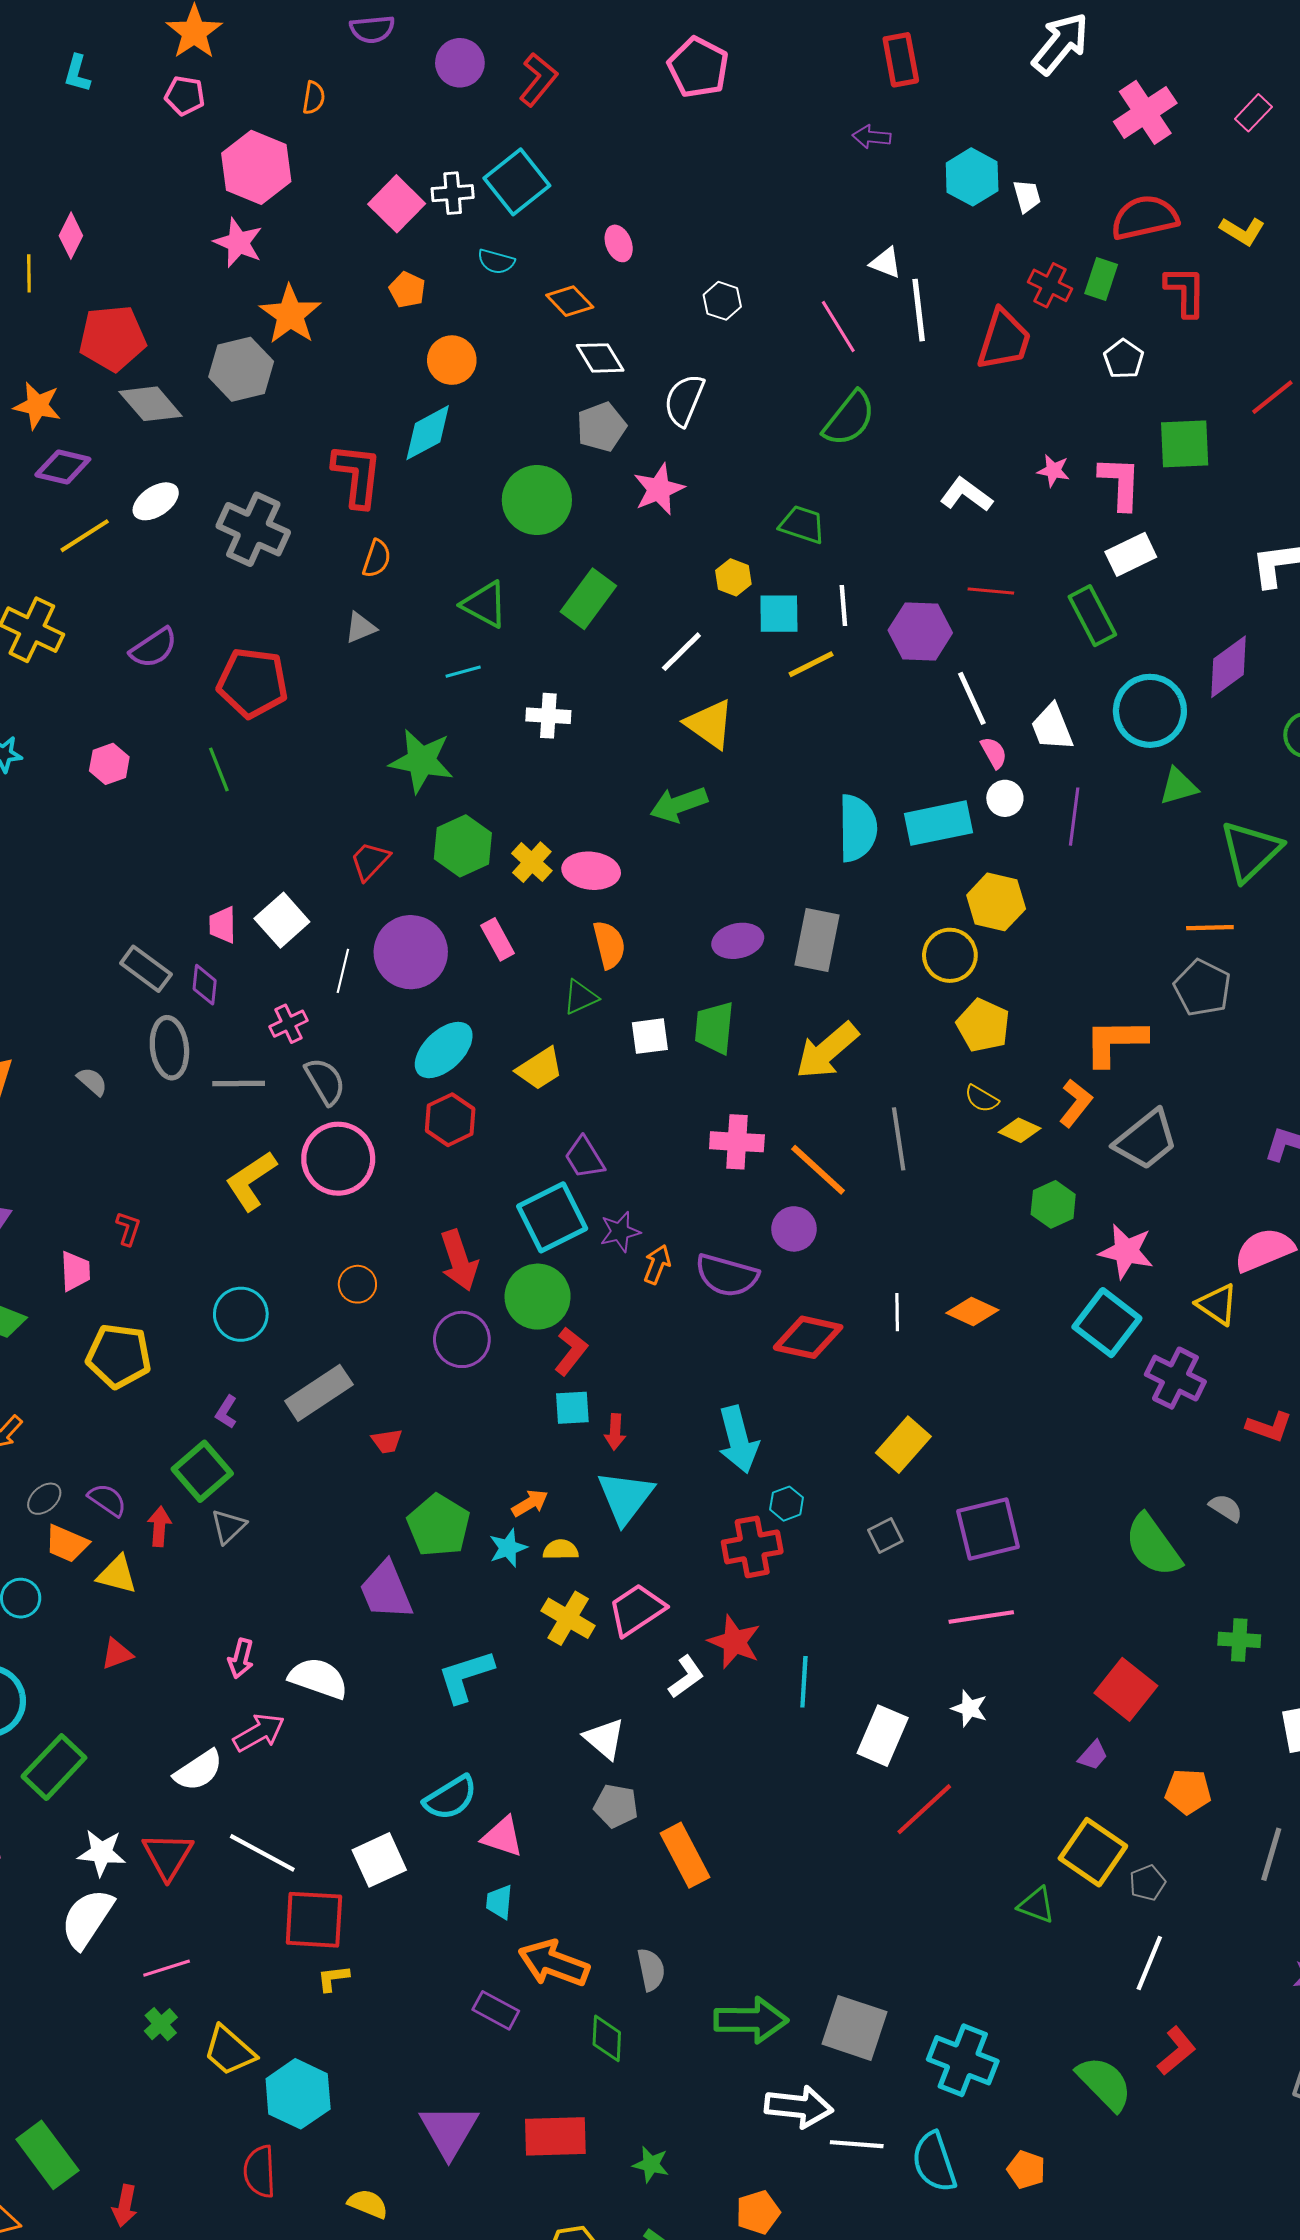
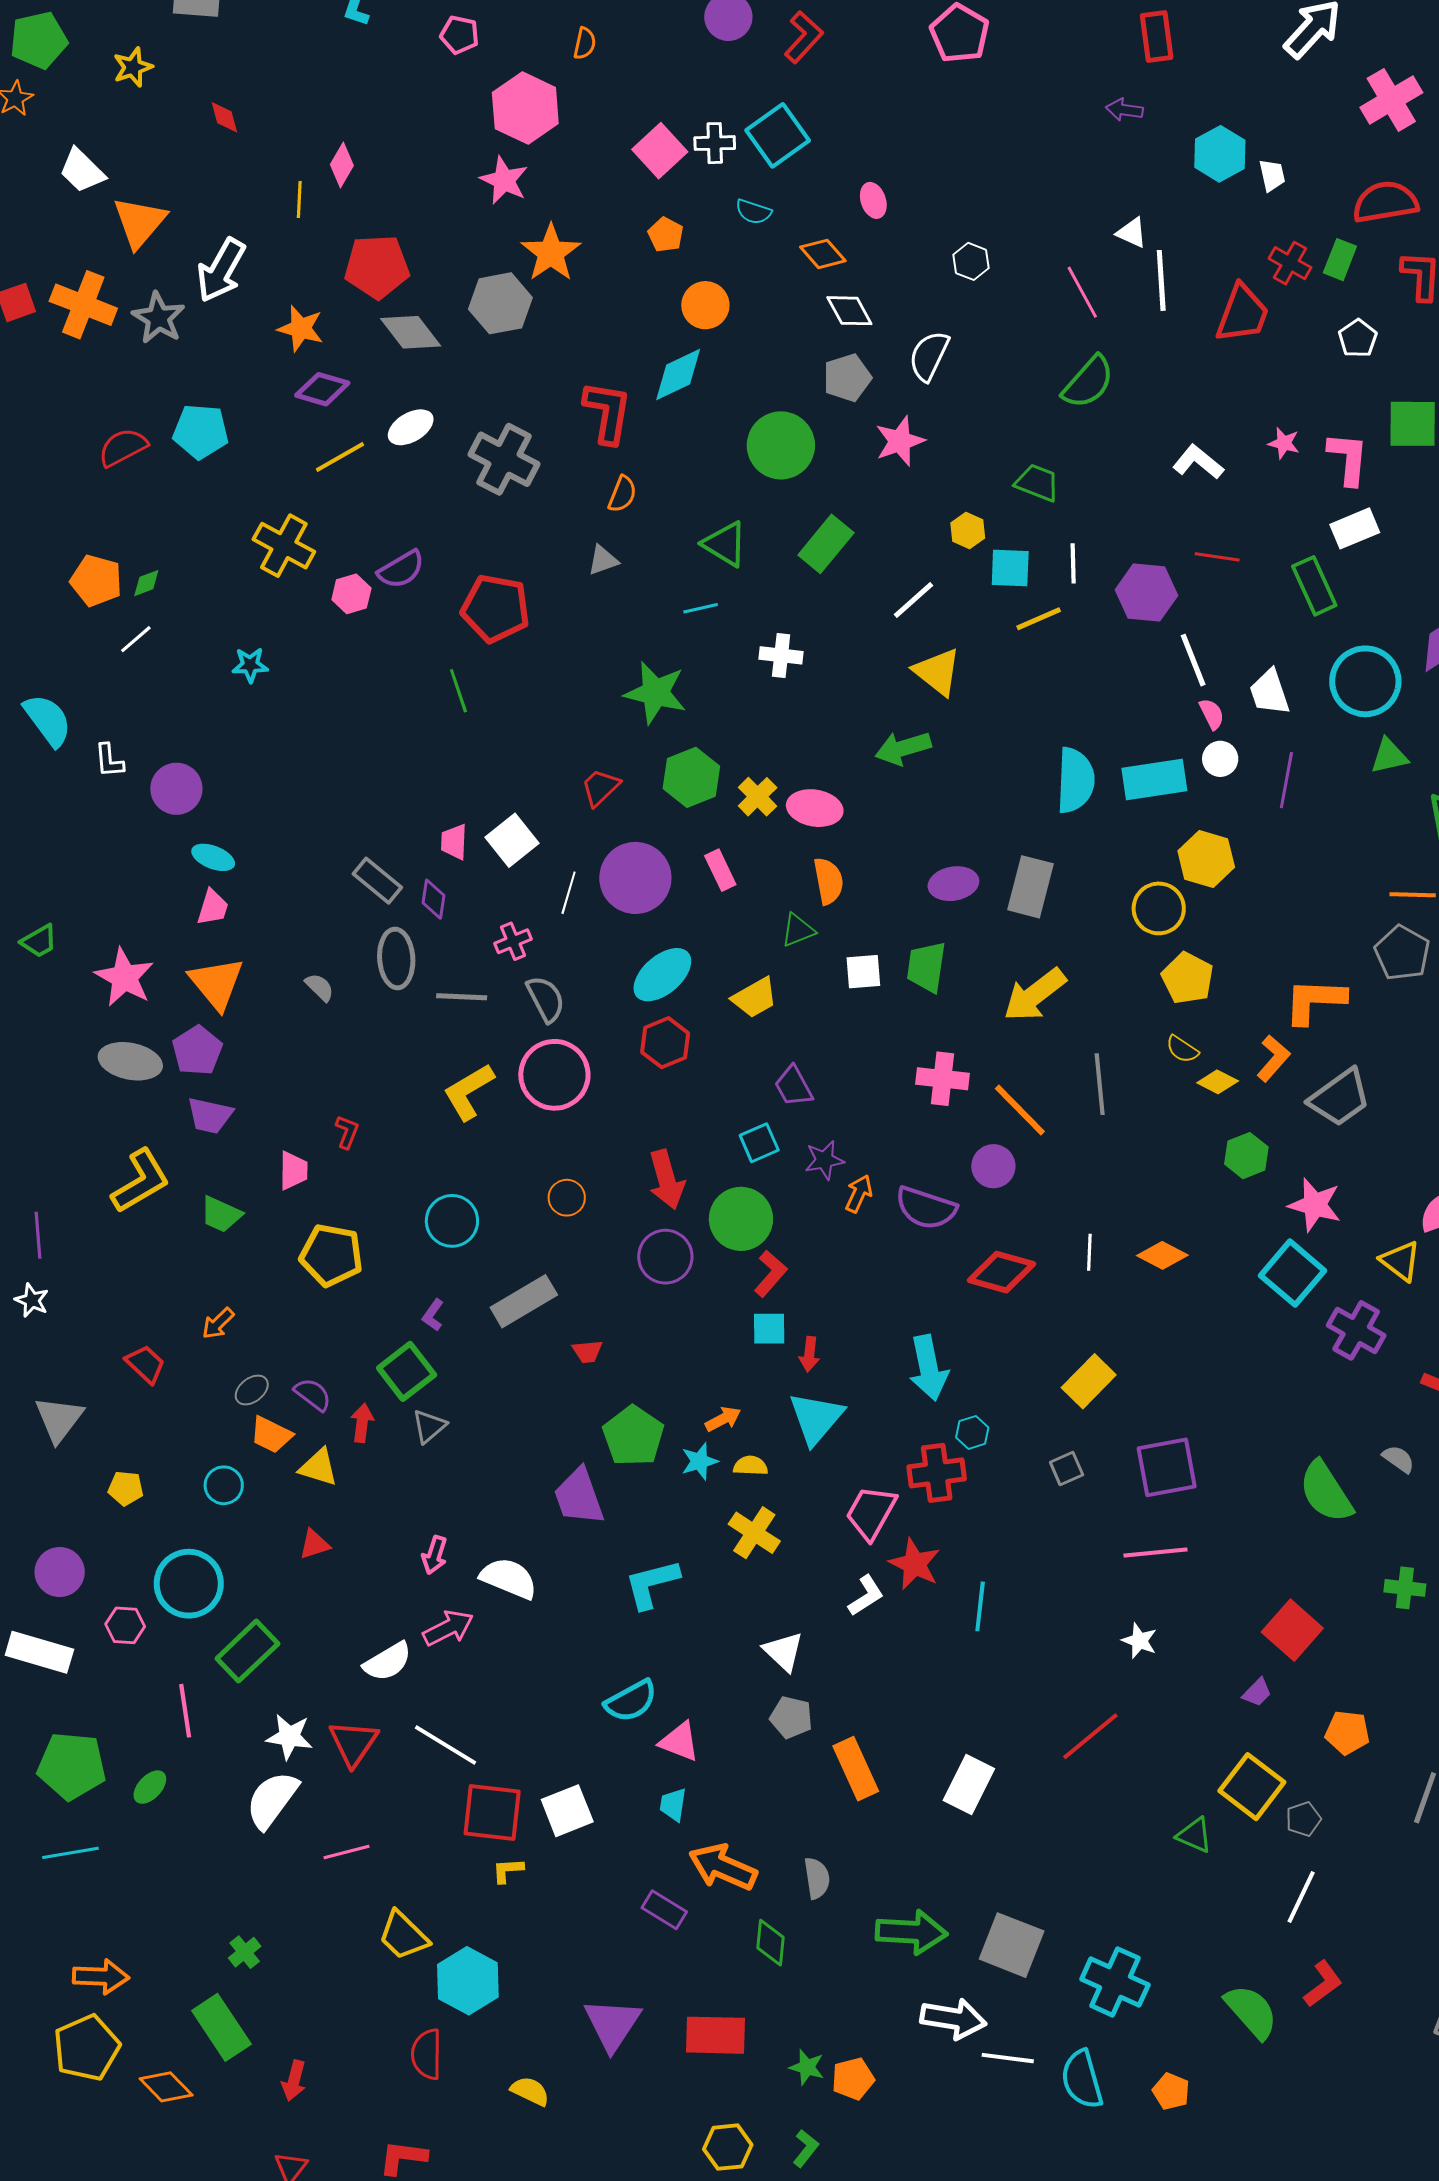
pink hexagon: (109, 764) -> (351, 594), moved
cyan square: (552, 1217) -> (759, 1143), size x0.6
pink trapezoid: (637, 1610) -> (871, 1513), moved, turned -30
white rectangle: (883, 1736) -> (969, 1785), moved
white square: (379, 1860) -> (567, 1811), moved
green cross: (161, 2024) -> (245, 1952), moved
orange pentagon: (758, 2212) -> (853, 2079), moved

